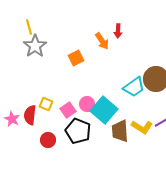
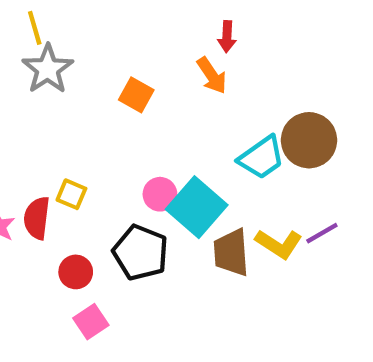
orange arrow: (102, 41) -> (212, 75), moved
orange square: (76, 58) -> (136, 95), turned -35
pink square: (68, 110) -> (91, 322), moved

